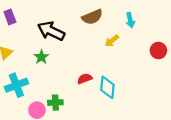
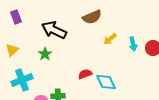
cyan arrow: (130, 20) -> (133, 44), moved
cyan diamond: (107, 87) -> (106, 82), turned -30

